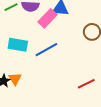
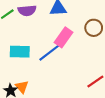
pink rectangle: (48, 18) -> (63, 37), moved

